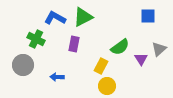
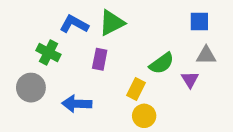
gray triangle: (159, 49) -> (206, 55), moved, turned 42
blue arrow: (57, 77) -> (77, 104), size x1.5

